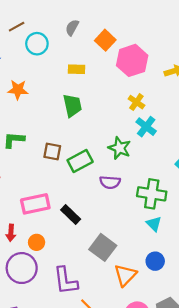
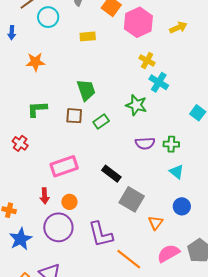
green trapezoid: (72, 105) -> (86, 90), moved
green rectangle: (80, 161) -> (101, 121), size x0.7
purple semicircle: (110, 182) -> (145, 143), moved
green cross: (152, 194) -> (171, 144), size x0.6
black rectangle: (71, 214) -> (111, 174), moved
orange triangle: (125, 275) -> (156, 223), size x0.7

